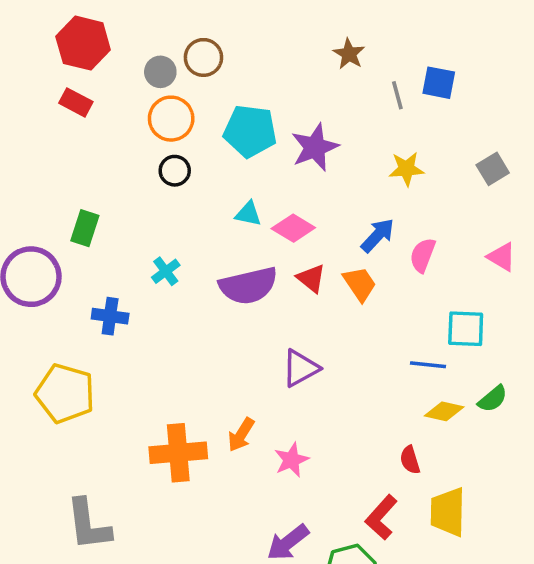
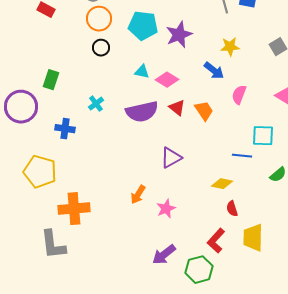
blue arrow: (378, 235) -> (214, 71), moved, turned 85
yellow diamond: (444, 411) -> (222, 184), moved
orange cross: (178, 453) -> (74, 209), moved

